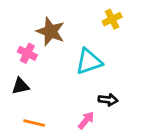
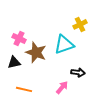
yellow cross: (112, 19) -> (80, 24), moved
brown star: (51, 31) -> (36, 52), moved

